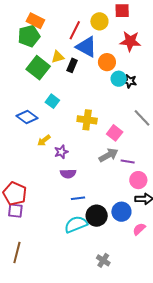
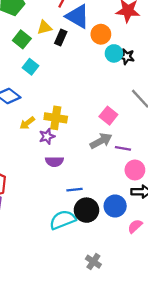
green square: (38, 68) -> (22, 39), size x0.7
cyan square: (52, 101) -> (30, 67), moved
yellow cross: (87, 120) -> (56, 118), moved
blue line: (78, 198) -> (75, 190), moved

